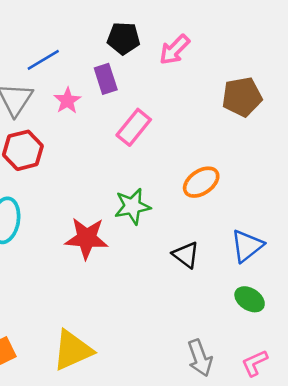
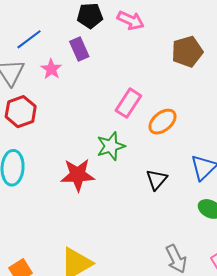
pink arrow: (174, 50) -> (131, 20), turned -104
pink rectangle: (134, 127) -> (128, 103), moved
black triangle: (186, 255) -> (157, 180), turned 40

